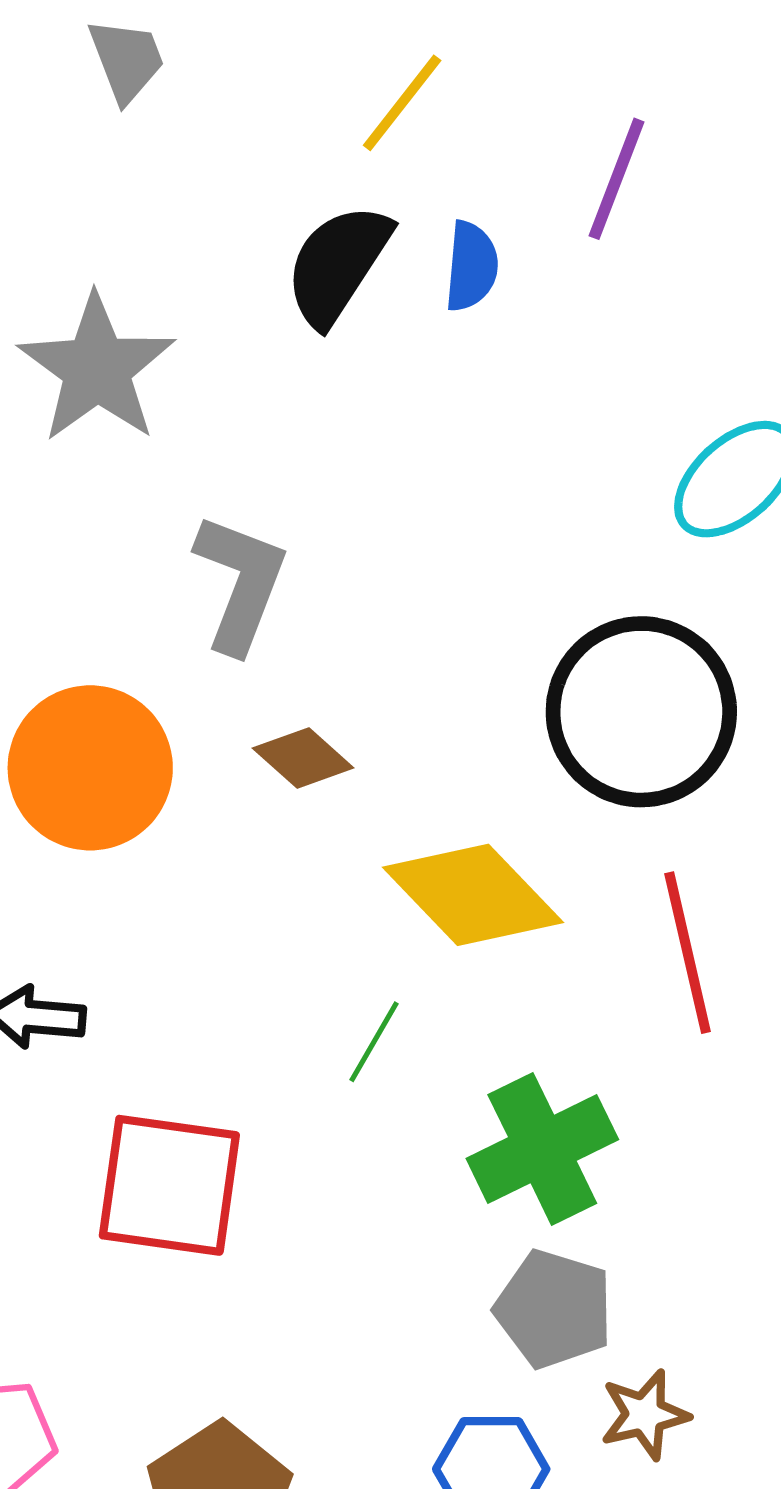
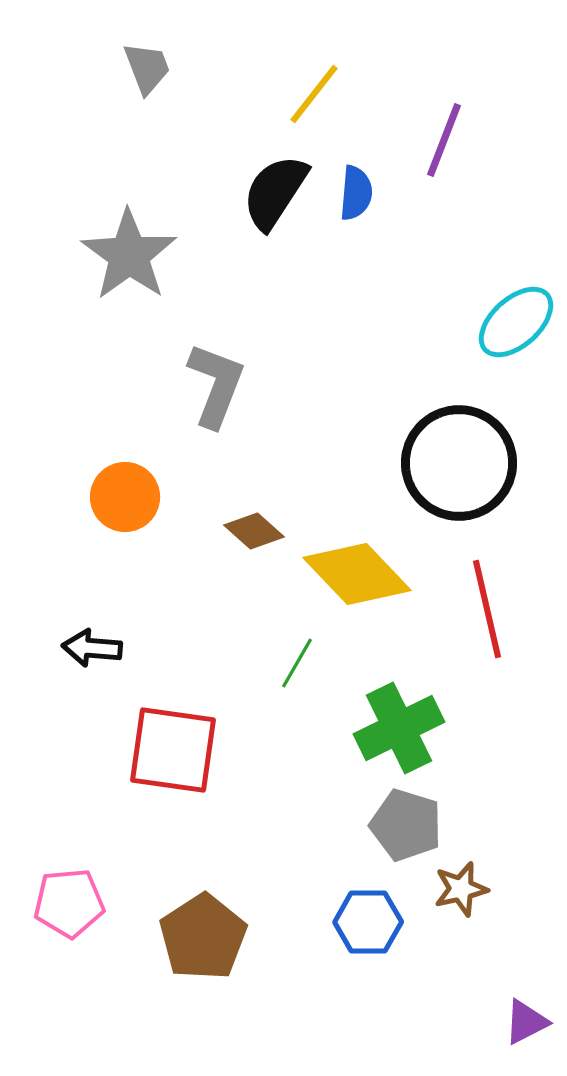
brown diamond: (303, 758) -> (254, 531), moved
orange circle: (90, 768) -> (125, 497), size x0.7

